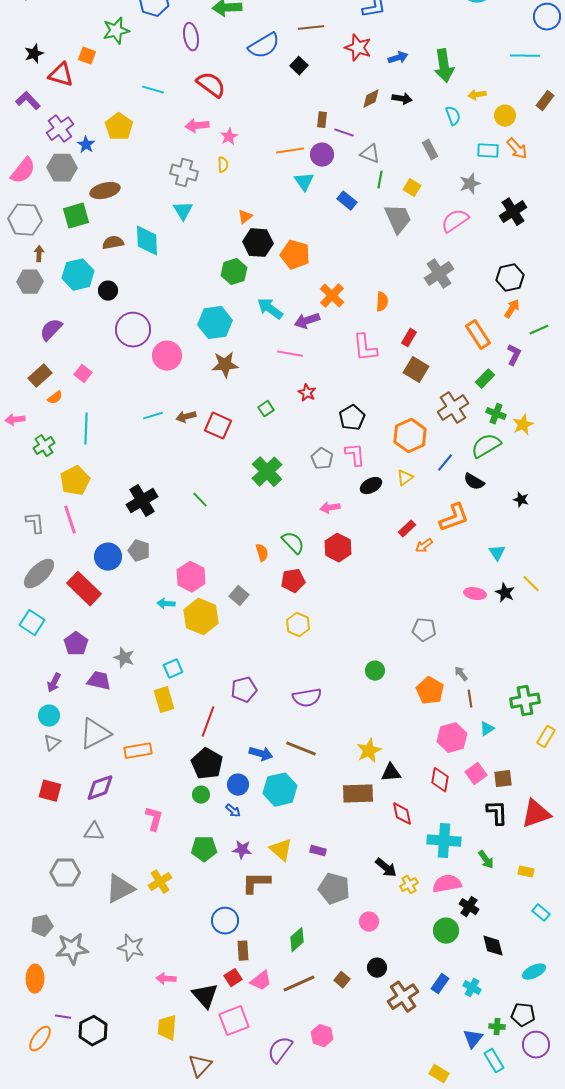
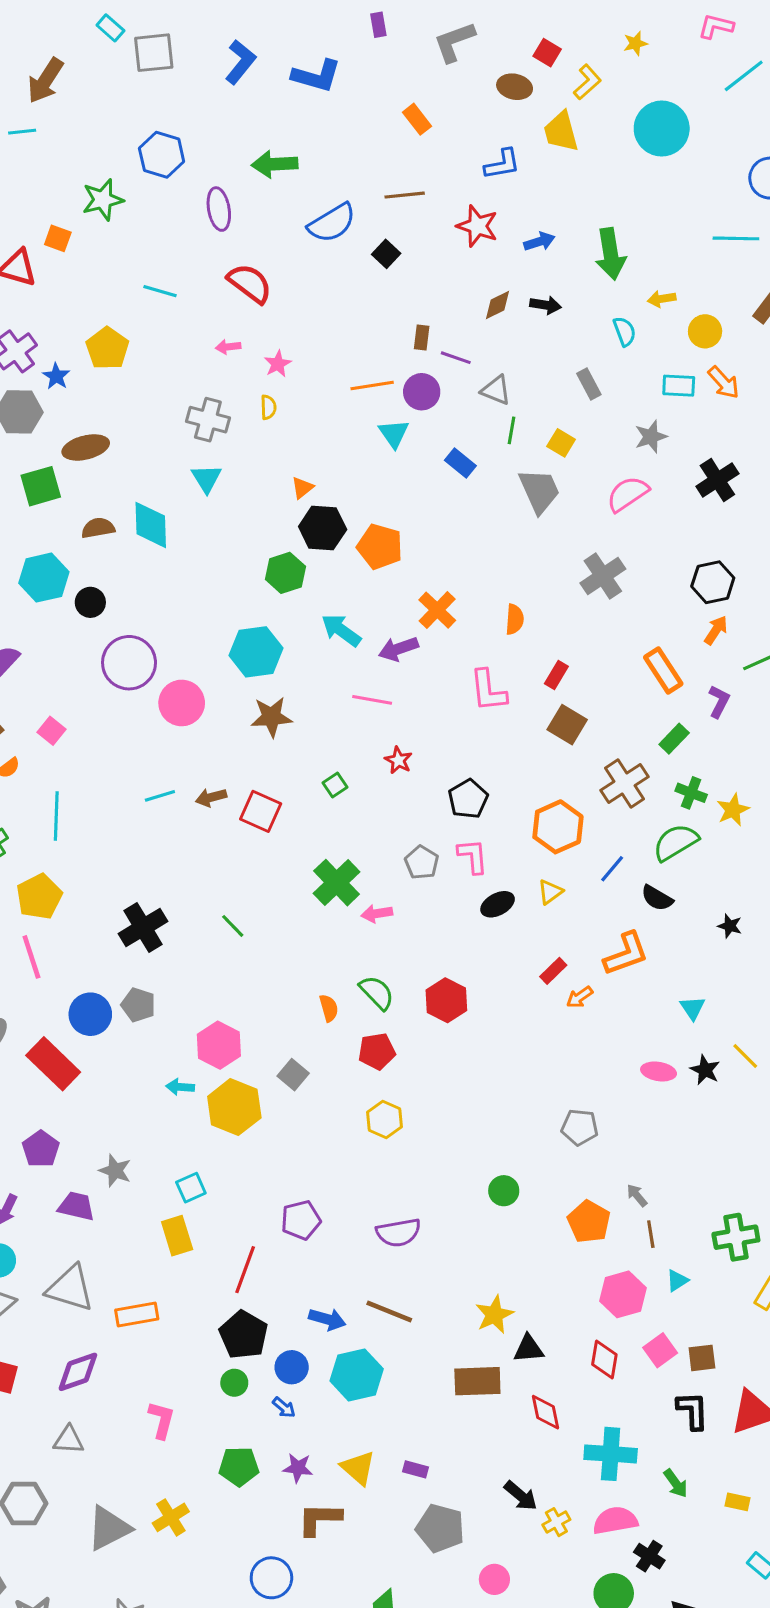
pink arrow: (197, 126) -> (228, 347), size x0.7
pink arrow: (330, 508) -> (377, 914), moved
gray triangle: (95, 734) -> (70, 1288), turned 44

